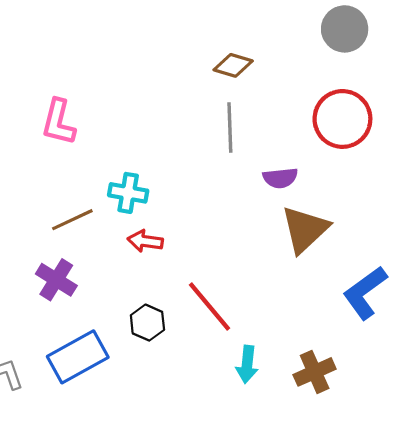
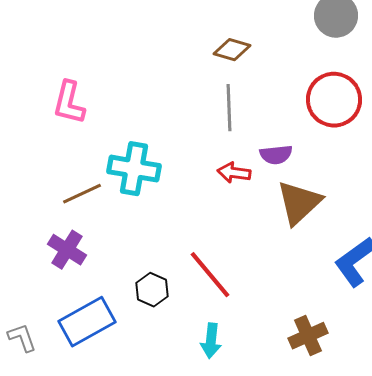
cyan cross: (128, 193) -> (134, 169), size x1.4
red arrow: (145, 241) -> (234, 173), moved
cyan arrow: (247, 364) -> (211, 341), moved

